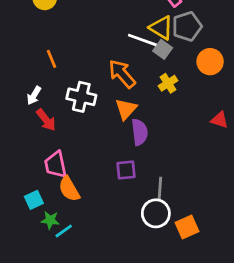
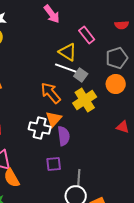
gray pentagon: (187, 26) -> (117, 58), moved
yellow triangle: (161, 28) -> (68, 52), moved
yellow cross: (168, 83) -> (85, 100), size x1.6
white cross: (81, 97) -> (40, 128), moved

